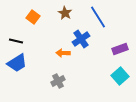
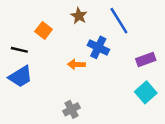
orange square: (33, 17) -> (44, 30), moved
blue cross: (81, 39) -> (98, 47), turned -30
gray cross: (58, 81) -> (72, 109), moved

